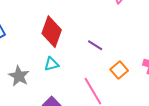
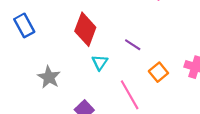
cyan triangle: (51, 64) -> (100, 63), moved, turned -42

